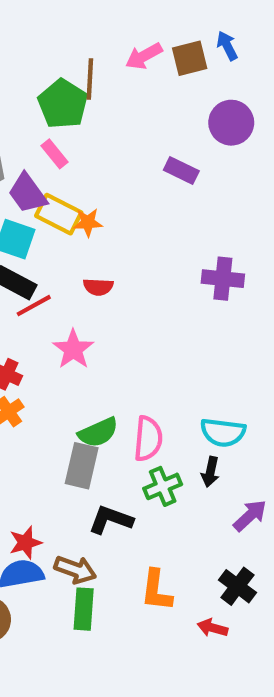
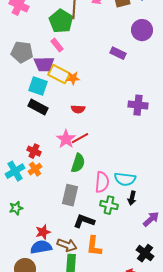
purple trapezoid: (28, 193) -> (44, 64), turned -55
red line: (34, 306) -> (80, 138), moved
green semicircle: (98, 432) -> (78, 163), moved, turned -48
cyan semicircle: (223, 432) -> (125, 179), moved
green cross: (163, 486) -> (109, 205), turned 36
orange L-shape: (156, 590) -> (94, 246), moved

